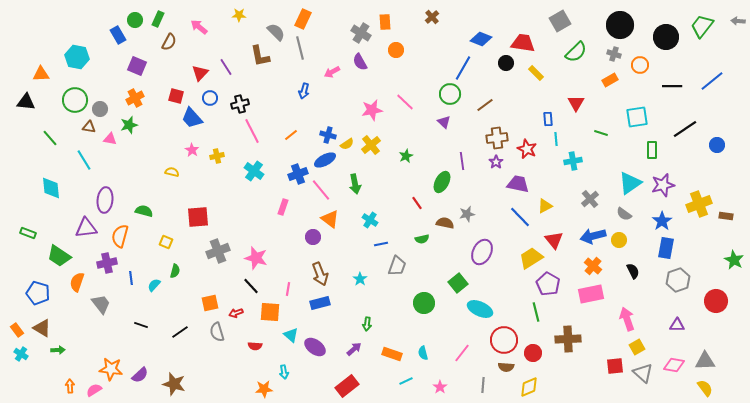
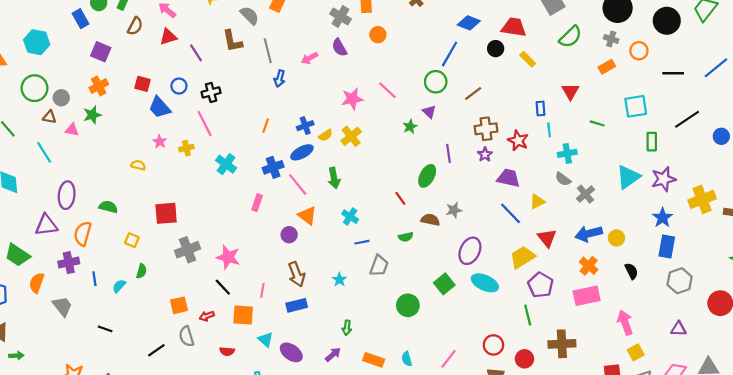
gray line: (300, 48) -> (268, 51), moved
red triangle: (200, 73) -> (168, 37), moved, turned 30
pink line: (252, 131) -> (205, 123), moved
orange line: (291, 135) -> (266, 126), turned -32
blue cross: (328, 135) -> (305, 126), turned -35
green star: (406, 156) -> (410, 127), moved
gray semicircle: (624, 214) -> (563, 179), moved
cyan ellipse: (480, 309) -> (485, 283), moved
black line: (180, 332) -> (156, 350), moved
red circle: (504, 340) -> (493, 345), size x0.7

